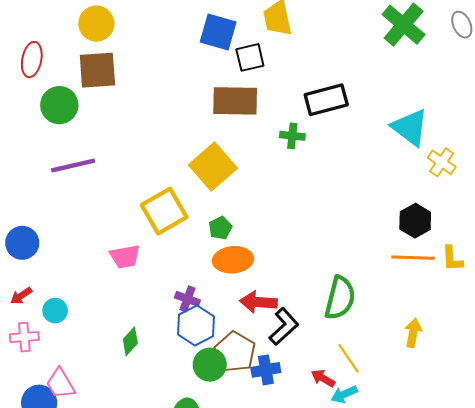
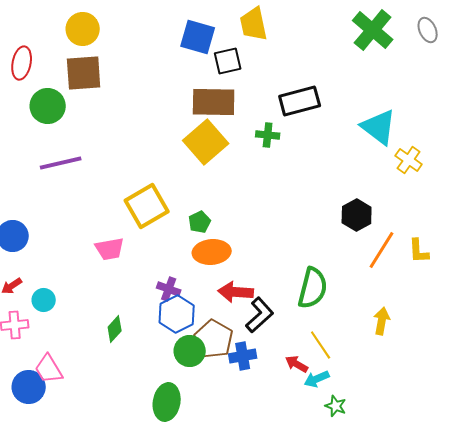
yellow square: (213, 167) -> (206, 142), moved
black hexagon: (415, 221) -> (357, 215), moved
orange line: (413, 258) -> (382, 250), turned -60

